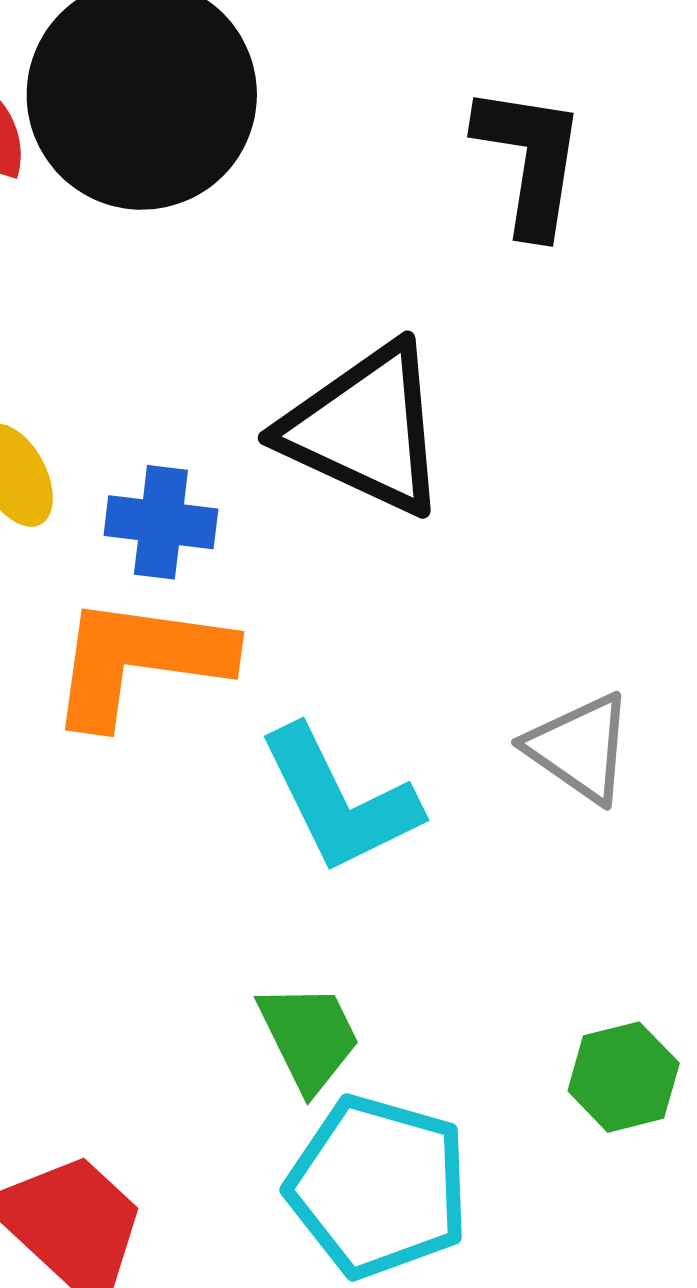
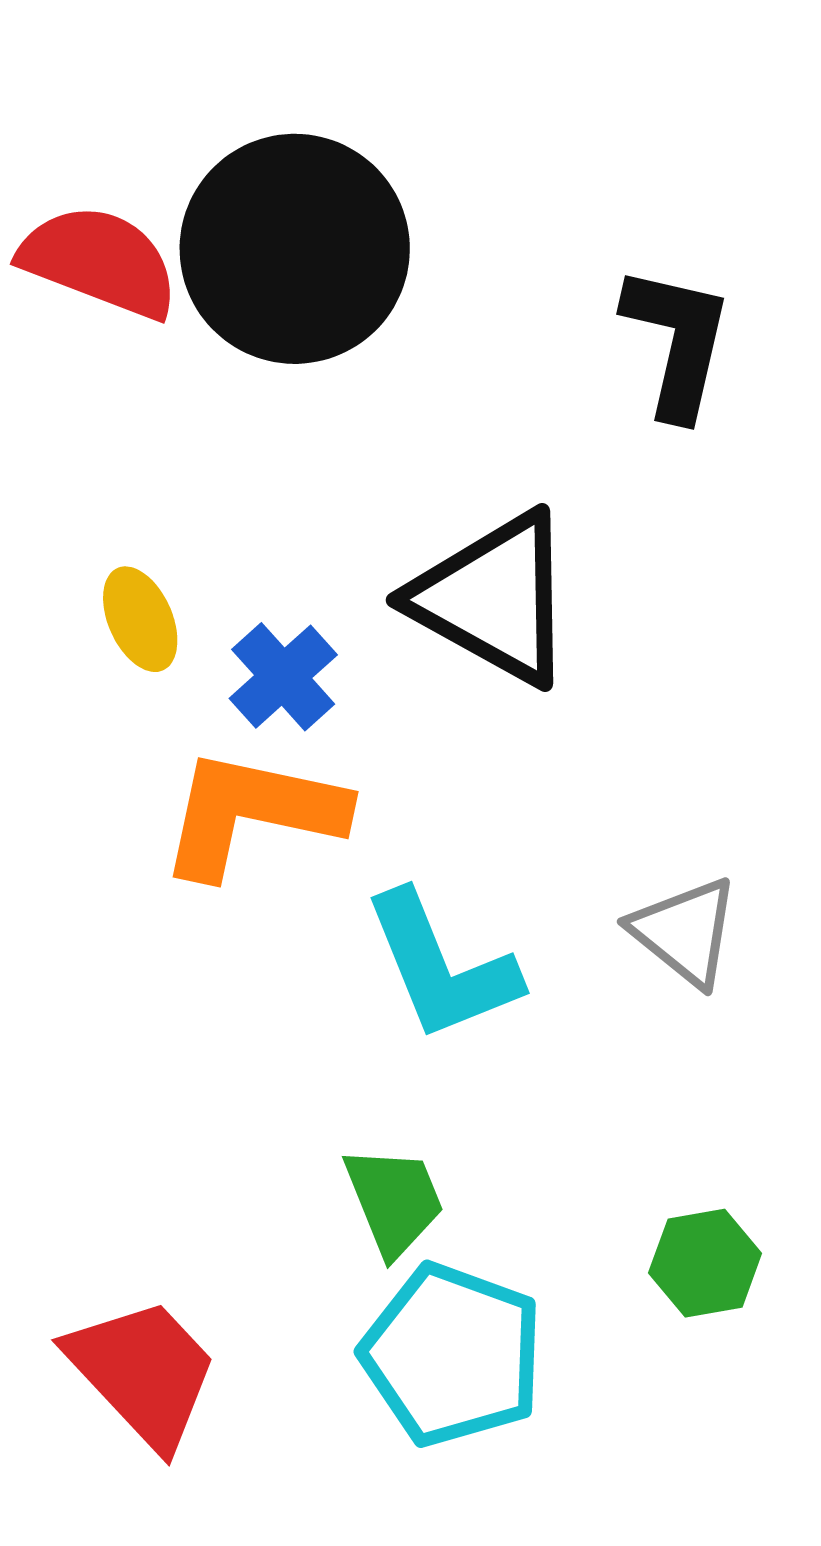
blue cross: (161, 522) -> (283, 677), turned 37

